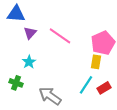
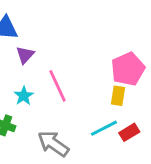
pink line: (60, 36) -> (57, 86), moved, turned 30
cyan line: (86, 85) -> (104, 128), turned 30

